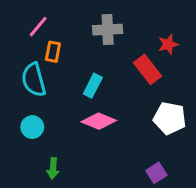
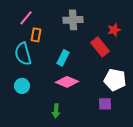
green arrow: (53, 168) -> (56, 111), moved
purple square: (156, 173) -> (105, 104), moved, turned 32

